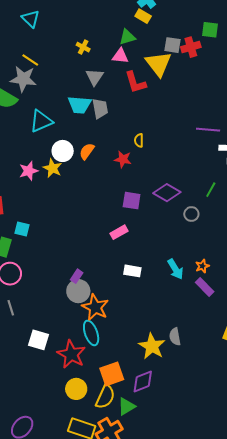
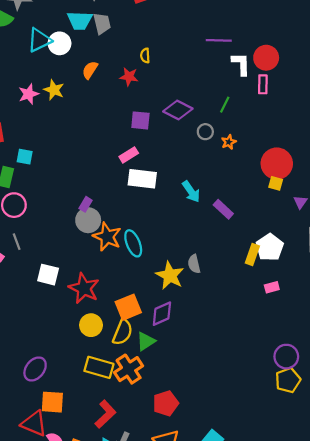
white circle: (63, 151) -> (59, 43), moved
orange star: (202, 266) -> (229, 142), moved
white rectangle: (132, 271) -> (142, 179), moved, size x1.5
cyan ellipse: (91, 333) -> (133, 243), moved

